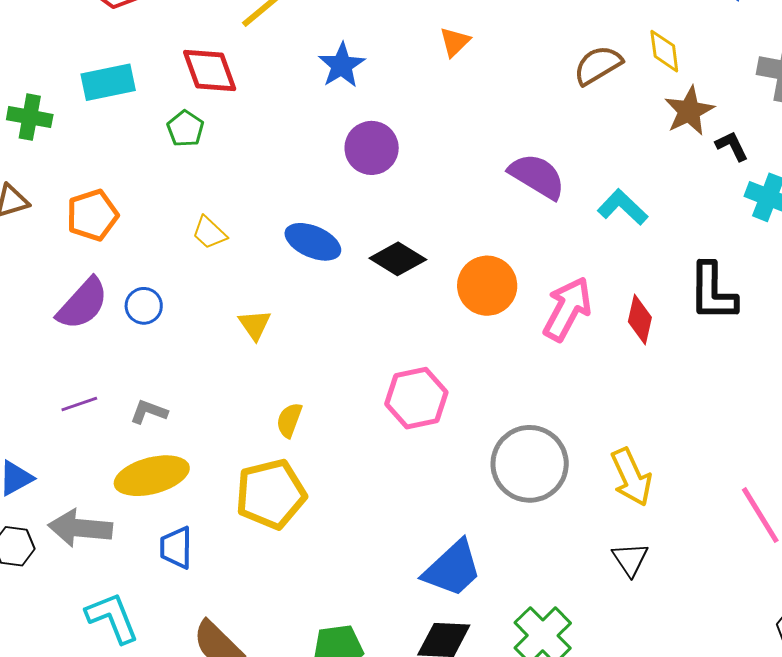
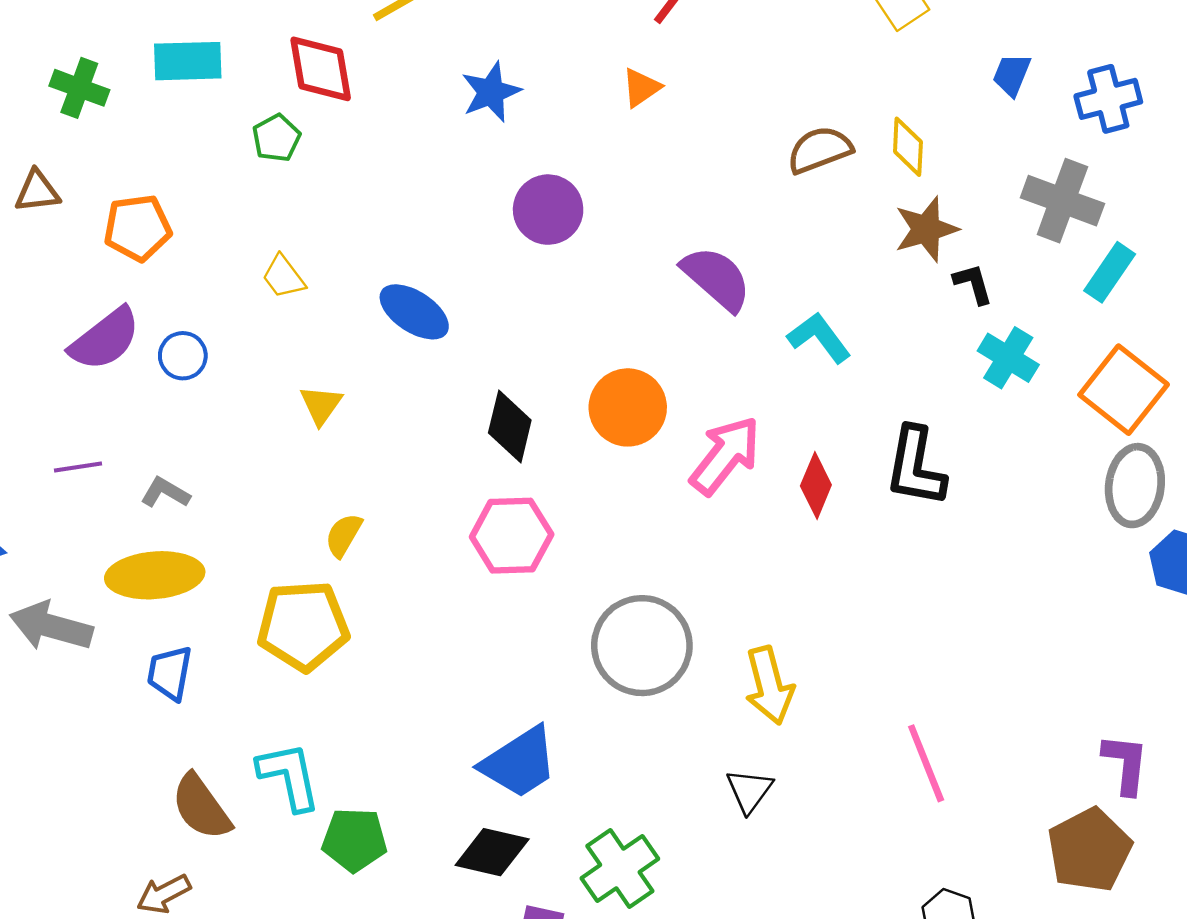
purple circle: (372, 148) -> (548, 210), moved
black diamond: (398, 259) -> (510, 426), moved, turned 62
cyan L-shape: (112, 618) -> (289, 776), moved

